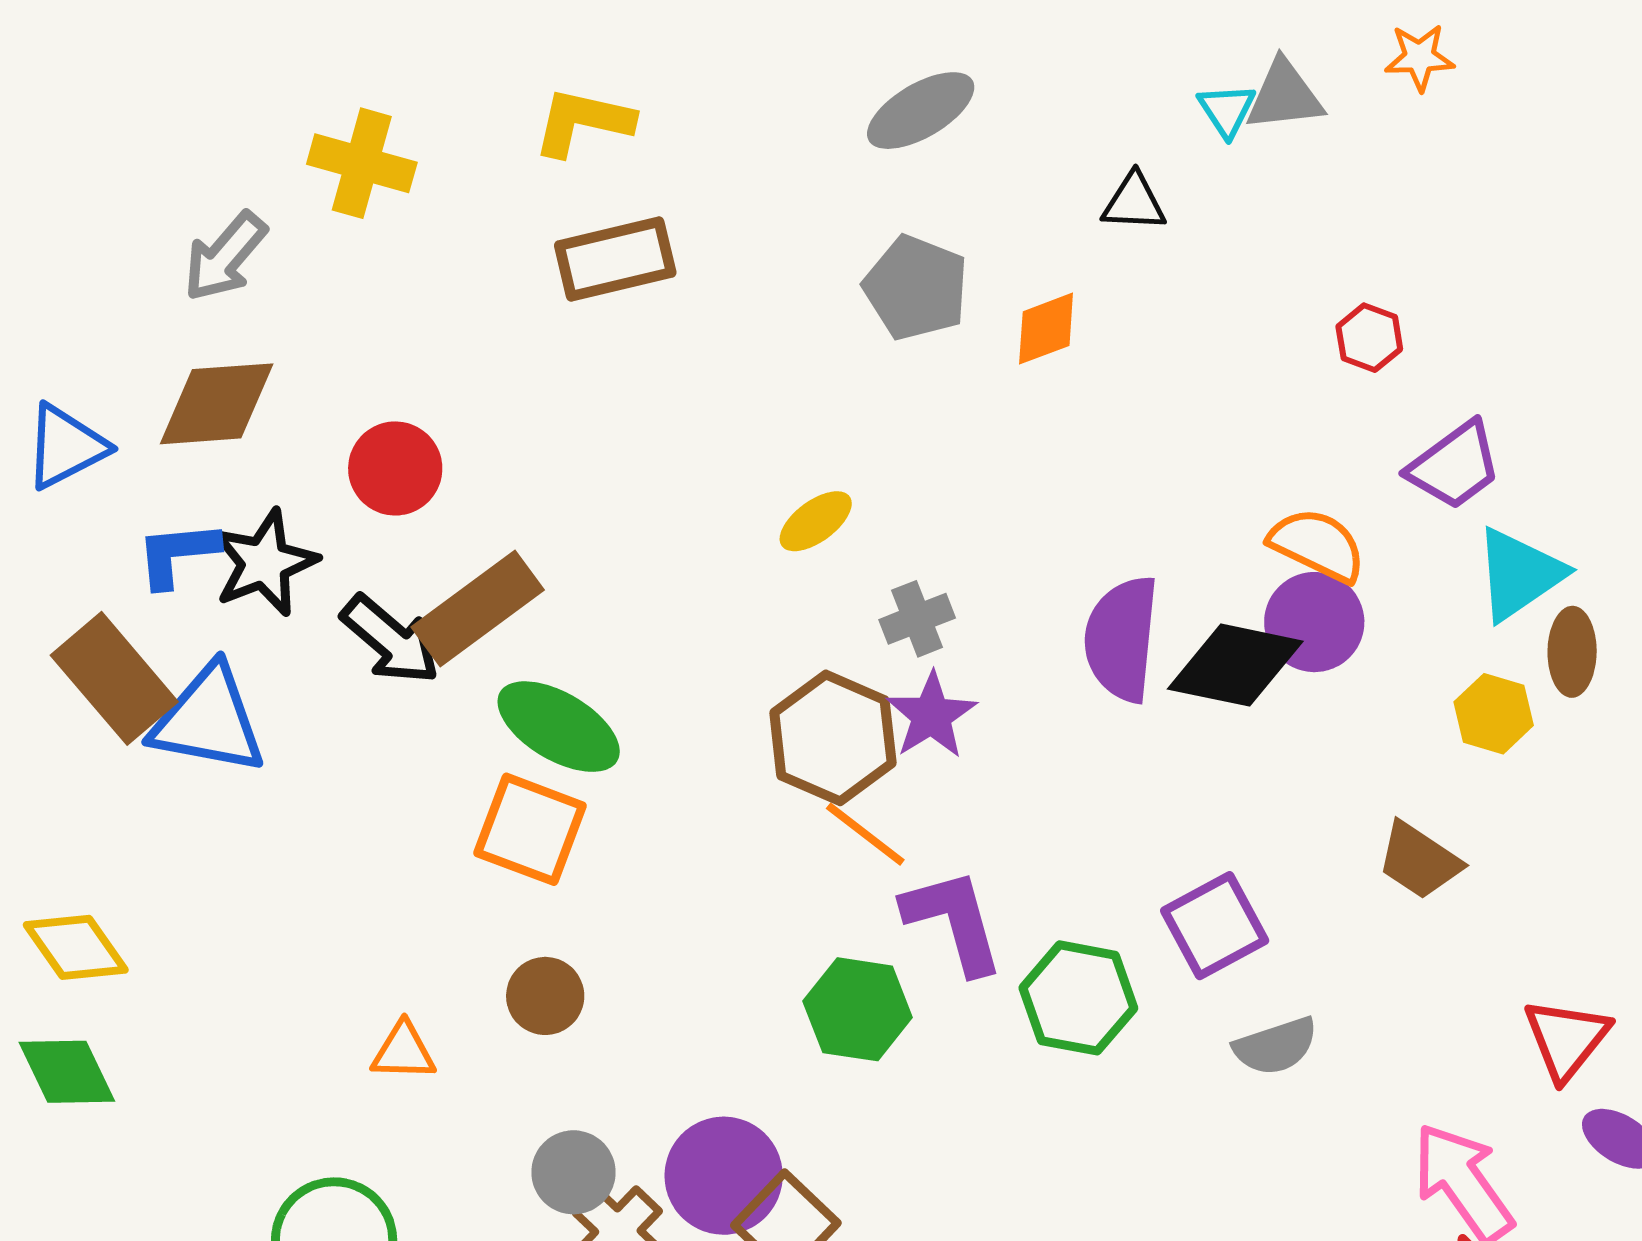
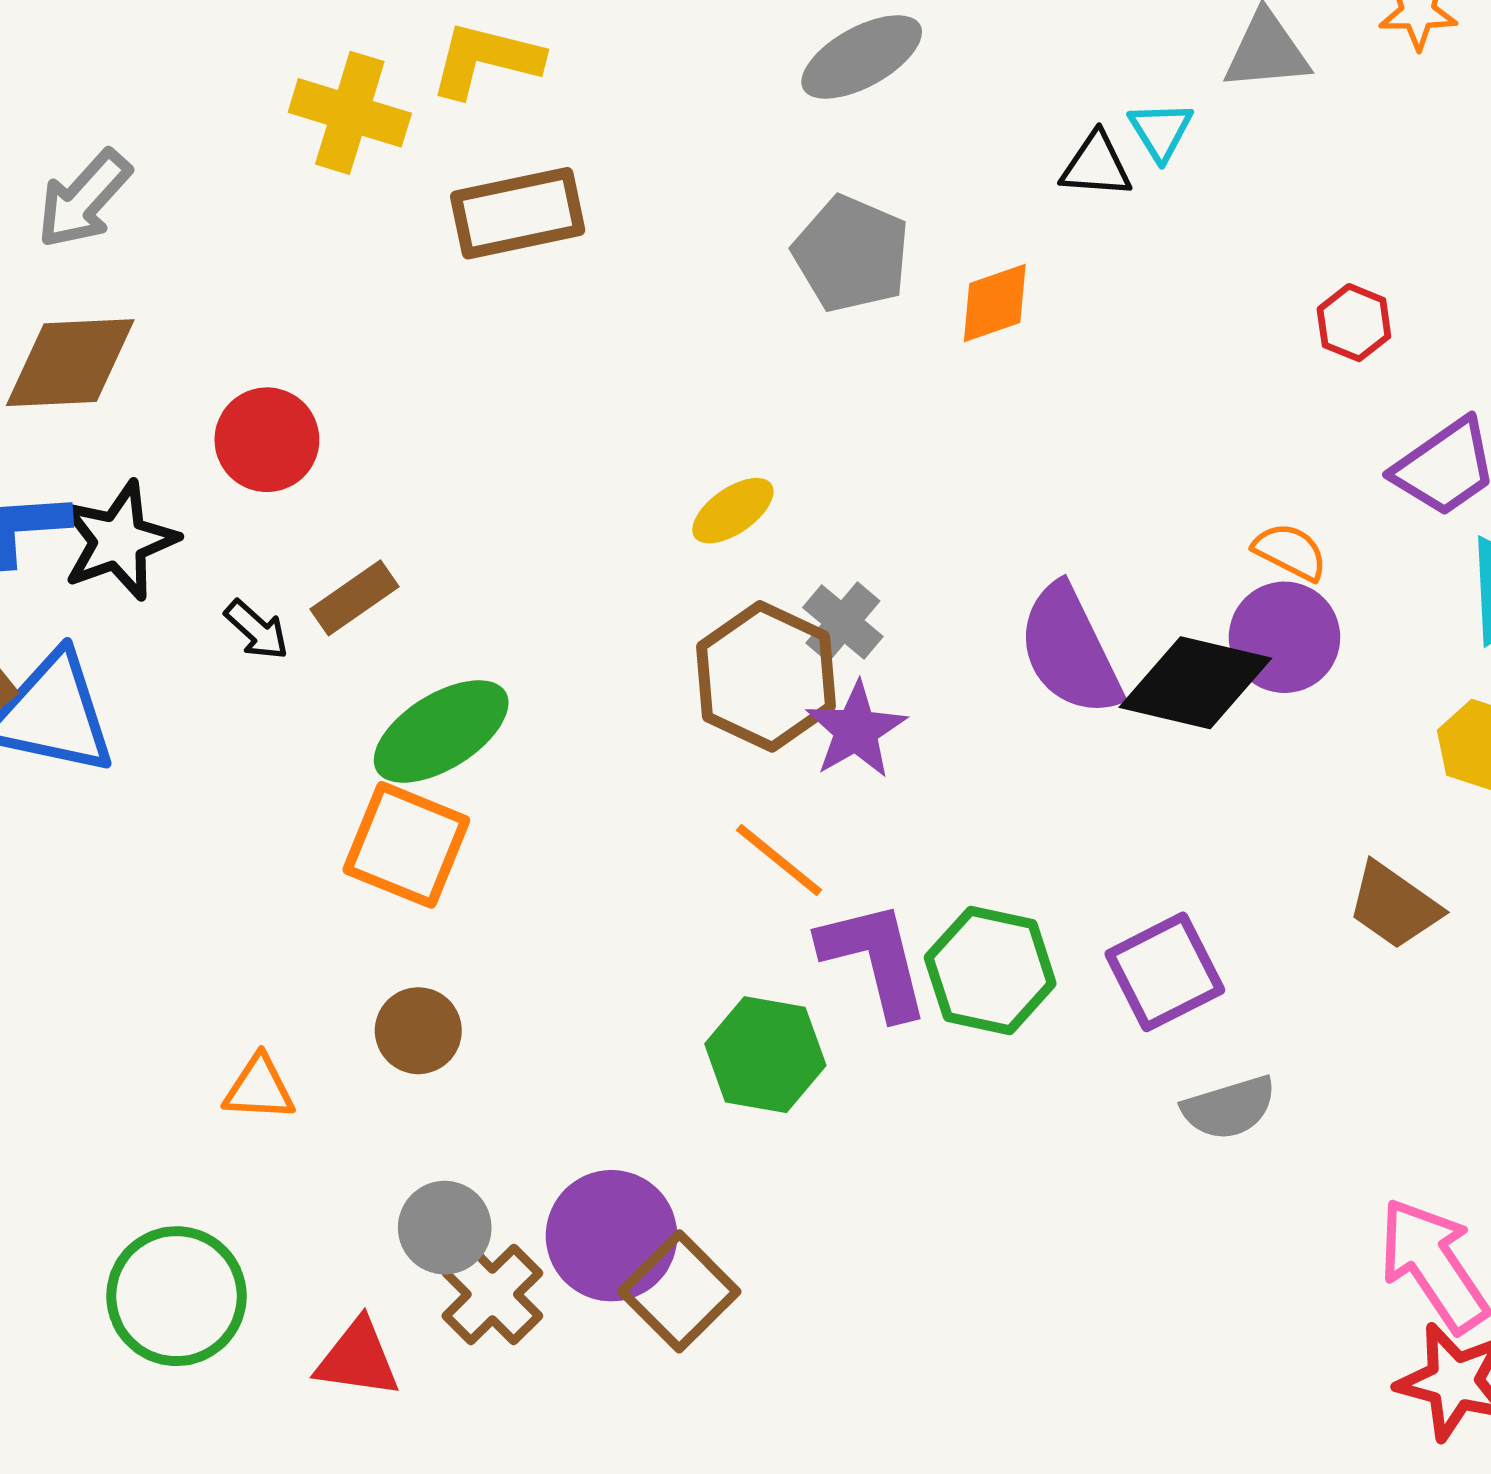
cyan triangle: (1227, 110) -> (1161, 131), moved
yellow cross: (362, 163) -> (350, 113), moved
orange semicircle: (1317, 545) -> (1290, 552), size x0.7
brown rectangle: (478, 609) -> (355, 598), size x0.6
gray cross: (917, 619) -> (843, 622), turned -30
purple semicircle: (1122, 639) -> (1070, 650), turned -33
black arrow: (390, 640) -> (257, 630), size x0.6
green ellipse: (559, 727) -> (441, 731), turned -64
brown hexagon: (833, 738) -> (766, 676), moved
green hexagon: (1078, 998) -> (990, 970), moved

